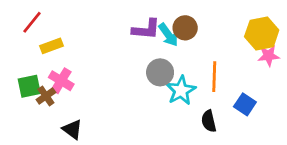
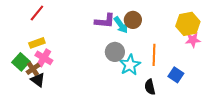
red line: (32, 22) -> (37, 13), moved
yellow rectangle: (51, 46) -> (37, 43), moved
green square: (29, 86) -> (21, 62), turned -36
black triangle: (72, 129) -> (38, 80), moved

